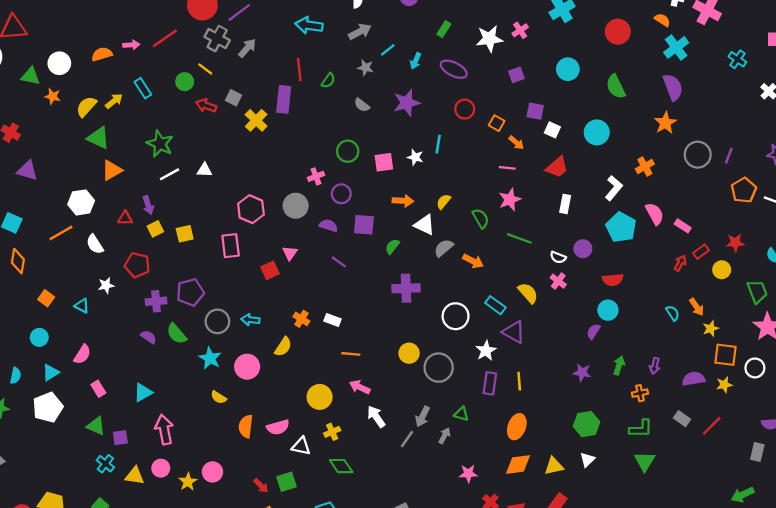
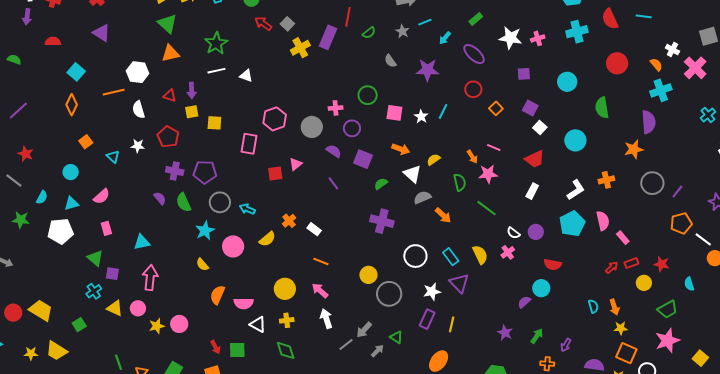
orange arrow: (516, 143) -> (472, 157), moved
green trapezoid: (757, 292) -> (668, 309), turned 65

